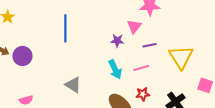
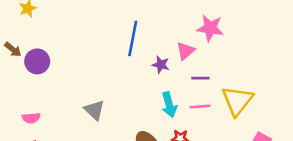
blue line: (65, 28) -> (133, 38), moved
pink line: (141, 68) -> (200, 106), moved
cyan arrow: (115, 69) -> (169, 105), moved

